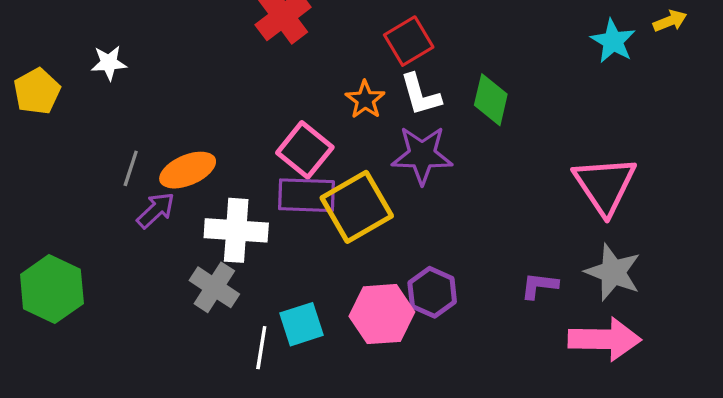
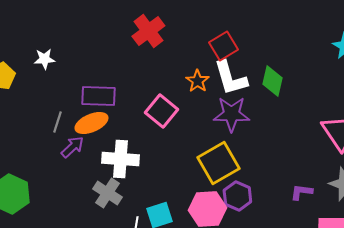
white L-shape: (420, 95) -> (230, 78), size x1.4
purple rectangle: (307, 195) -> (98, 96), moved
yellow square: (357, 207) -> (218, 163), moved

